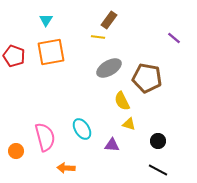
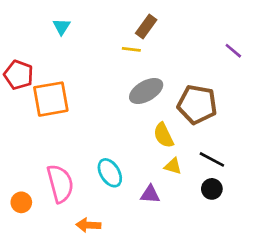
orange square: (51, 52) -> (51, 99), moved
black line: (158, 170) -> (212, 159), moved

